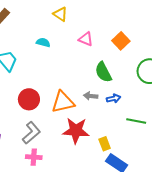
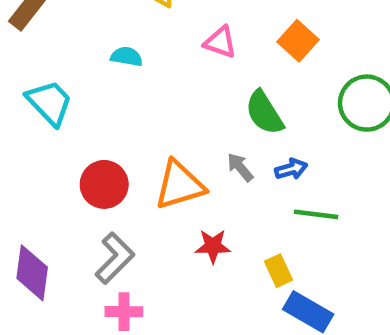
gray arrow: (91, 96) -> (240, 167), turned 48
green line: (136, 121) -> (316, 214), moved
red star: (76, 131) -> (213, 246), size x0.6

